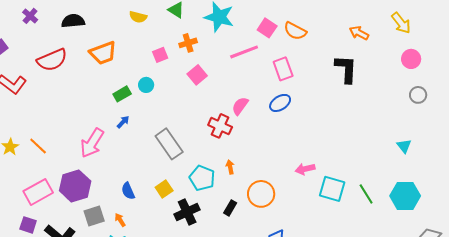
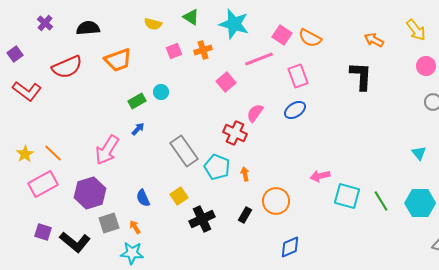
pink square: (160, 55) -> (174, 51), moved
pink square: (197, 75) -> (226, 82), moved
cyan pentagon: (202, 178) -> (217, 167), moved
pink rectangle: (38, 192) -> (43, 184), moved

